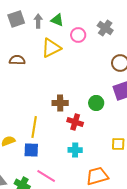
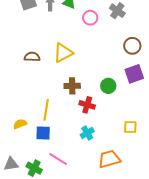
yellow triangle: (51, 48) -> (63, 53), moved
brown semicircle: (17, 60) -> (32, 57), moved
cyan cross: (75, 150) -> (87, 133), turned -32

